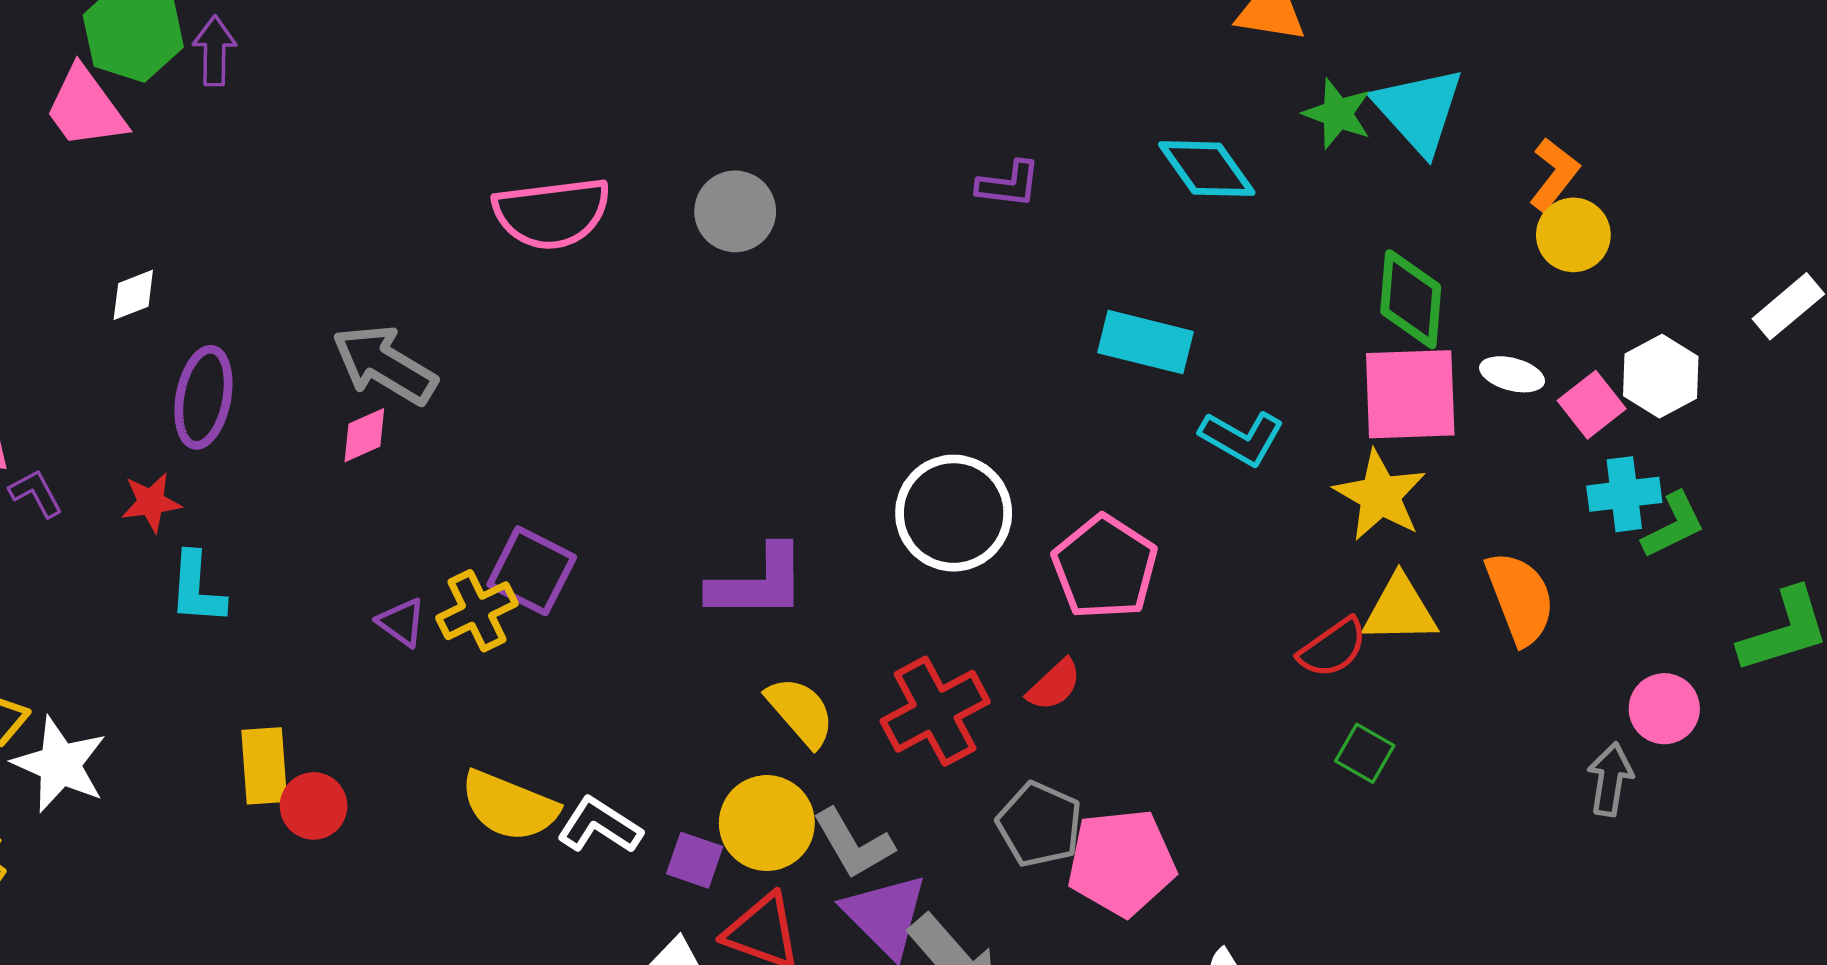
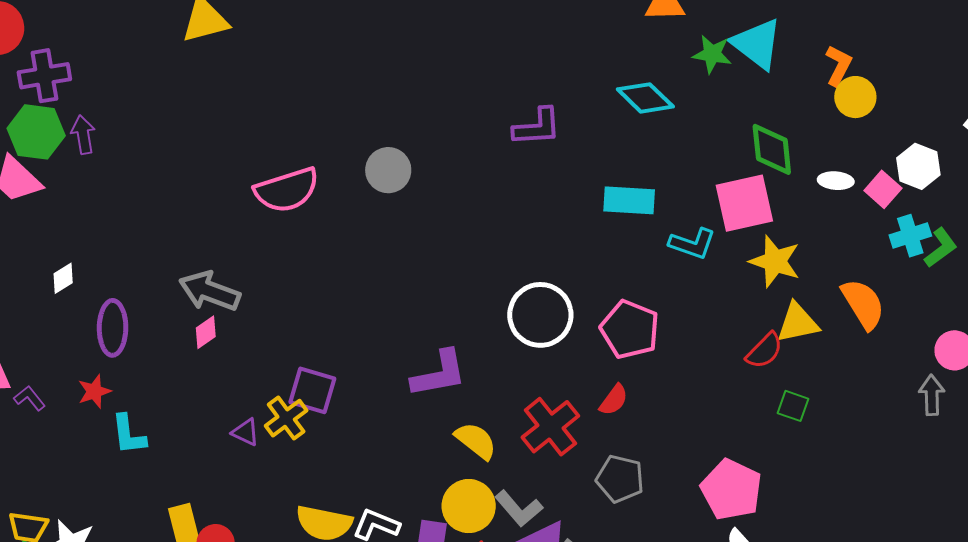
purple L-shape: (1009, 184) -> (537, 127), size x1.4
pink square: (1410, 394) -> (744, 203), moved
pink pentagon: (1121, 862) -> (731, 490), moved, turned -30

